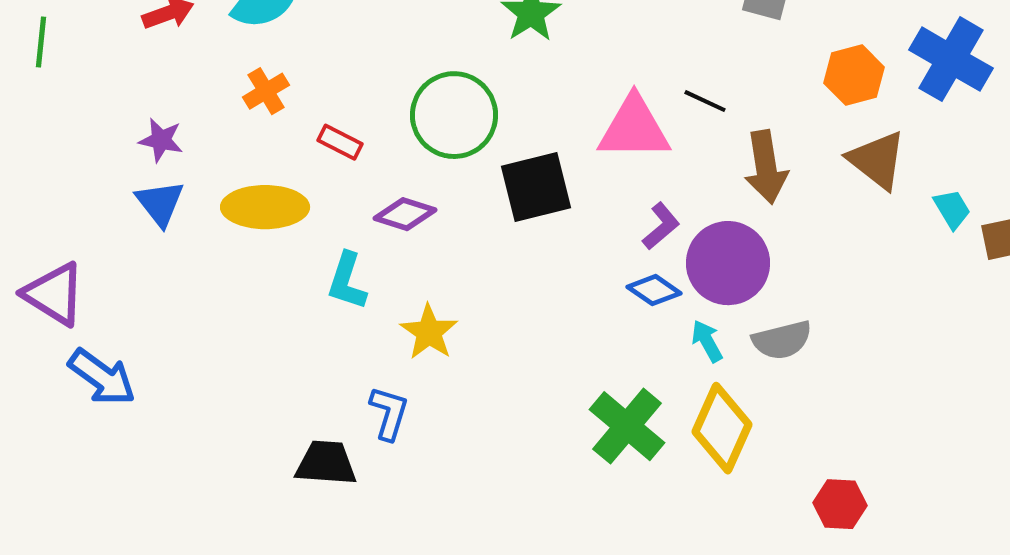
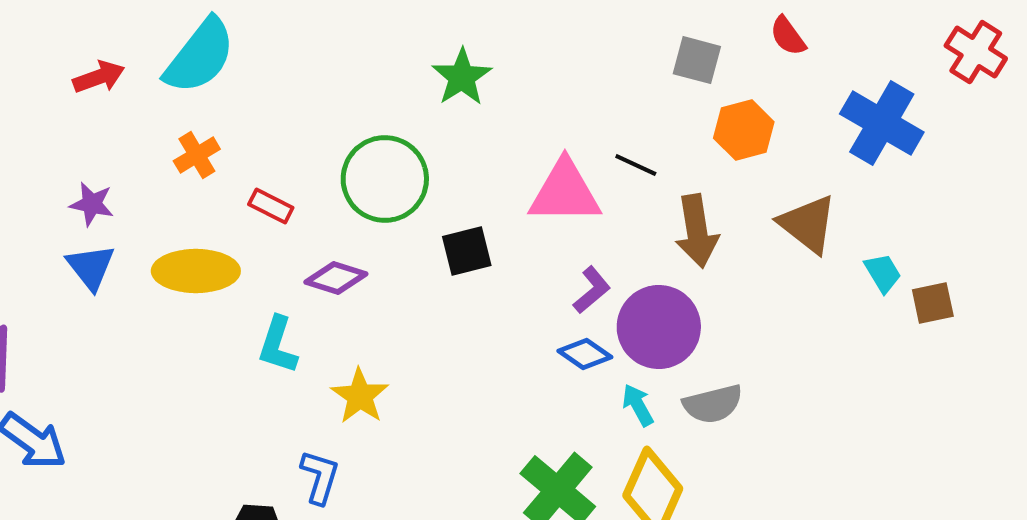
orange hexagon: (854, 75) -> (744, 130), moved
black square: (536, 187) -> (467, 251), size x0.7

